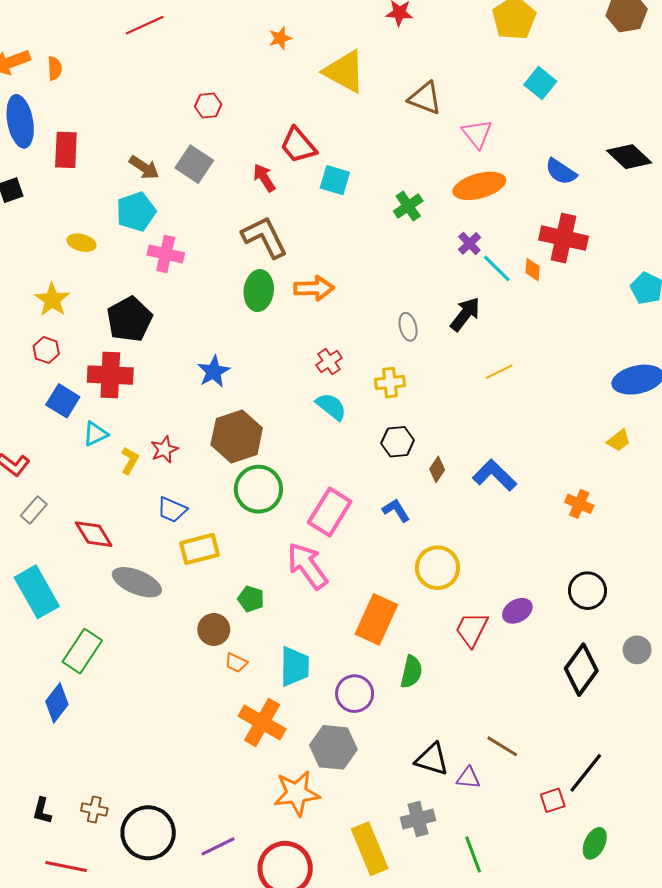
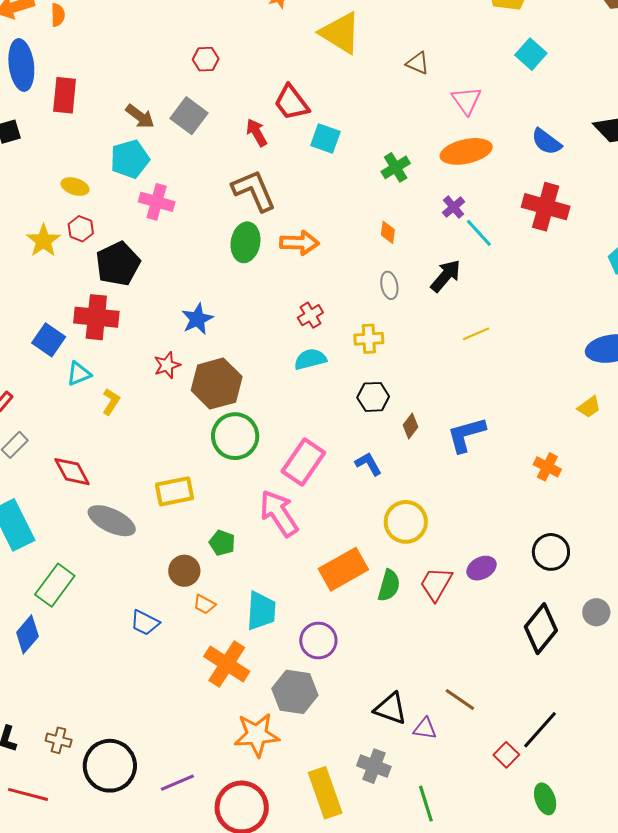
brown triangle: (425, 98) -> (418, 63), size x0.7
orange diamond: (533, 270) -> (388, 232), moved
red hexagon: (46, 350) -> (81, 229), moved
cyan semicircle: (331, 407) -> (310, 359), turned -56
red star: (164, 449) -> (167, 365), moved
blue L-shape: (495, 475) -> (466, 435), turned -63
blue trapezoid: (172, 510) -> (145, 623), moved
orange rectangle: (376, 619) -> (343, 569), turned 33
green semicircle: (411, 672) -> (389, 585), moved
red square: (553, 800) -> (506, 755), turned -30
gray cross: (418, 819) -> (374, 766), turned 32
green ellipse: (595, 843) -> (545, 799), turned -48

